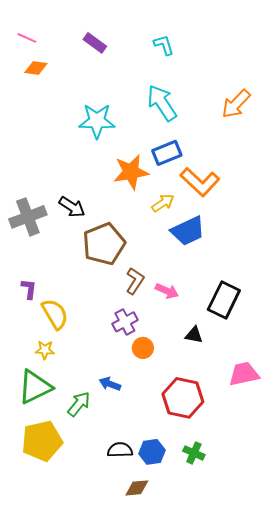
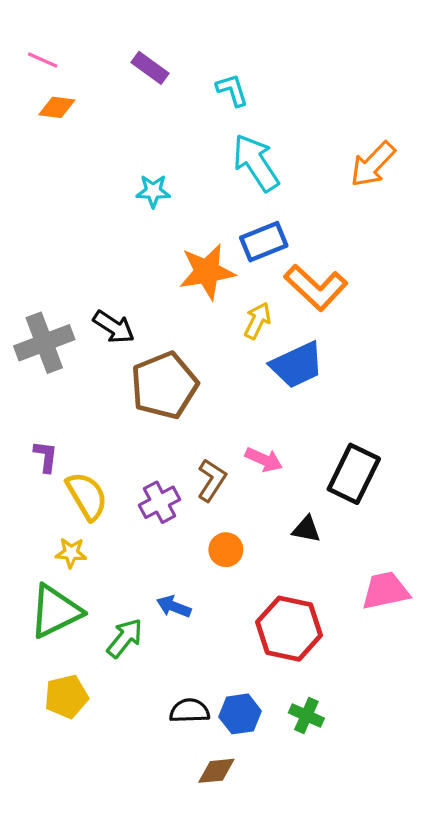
cyan L-shape: (164, 45) -> (232, 90), moved
cyan star: (97, 121) -> (153, 191), size x0.6
yellow arrow: (163, 203) -> (257, 321), turned -30
brown L-shape: (135, 281) -> (212, 480), moved
purple cross: (125, 322) -> (160, 502), moved
yellow pentagon: (42, 441) -> (66, 697), size x0.7

